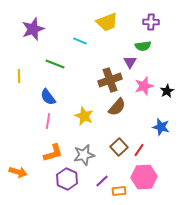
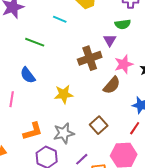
brown semicircle: (117, 107) -> (112, 85), moved
yellow star: (84, 116) -> (64, 94), turned -30
pink line: (48, 121) -> (12, 99), moved
red line: (139, 150) -> (135, 128), moved

